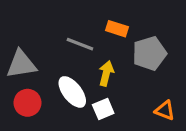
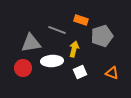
gray triangle: (21, 64) -> (31, 43), moved
white ellipse: (72, 92) -> (52, 61), turned -55
white square: (103, 109) -> (80, 72), moved

